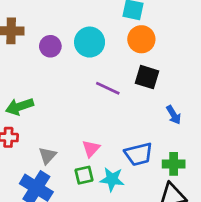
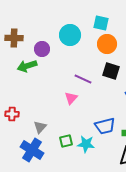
cyan circle: (90, 42) -> (70, 35), moved
green arrow: (20, 106) -> (27, 66), moved
pink triangle: (91, 149) -> (71, 98), moved

